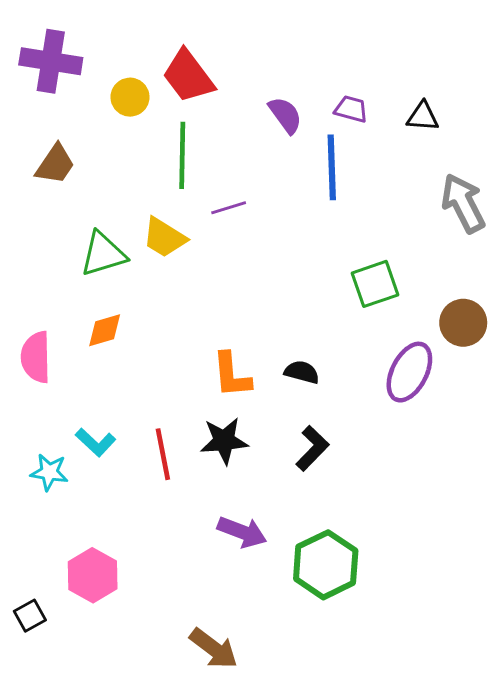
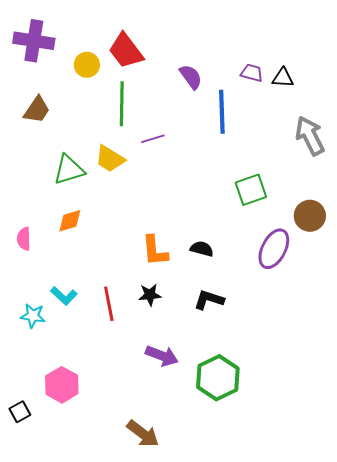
purple trapezoid: (351, 109) -> (252, 73), moved
pink semicircle: (36, 357) -> (24, 239), size x0.7
black star: (224, 441) -> (150, 295), size x0.7
black L-shape: (312, 448) -> (209, 300), turned -116

